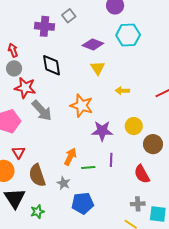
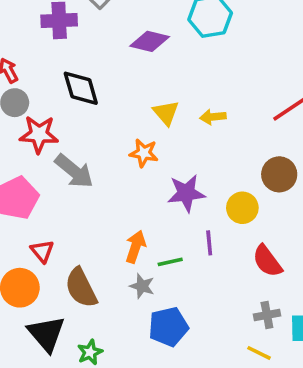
yellow triangle: (98, 68) -> (166, 113), moved
orange star: (82, 106) -> (144, 153), size x0.7
yellow circle: (134, 126) -> (242, 208), moved
brown circle: (153, 144) -> (279, 174), moved
gray star: (64, 183) -> (142, 286), moved

